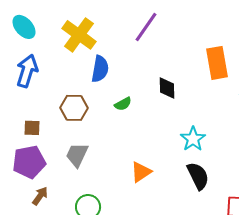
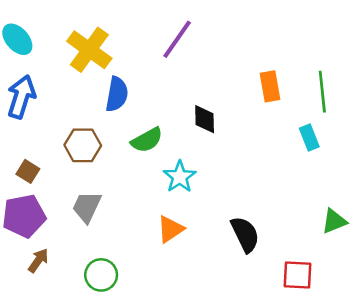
orange rectangle: (217, 63) -> (270, 86), size x0.7
green semicircle: (123, 104) -> (147, 140), size x1.4
brown square: (32, 128) -> (28, 171), turned 30
cyan star: (193, 139) -> (180, 177), moved

